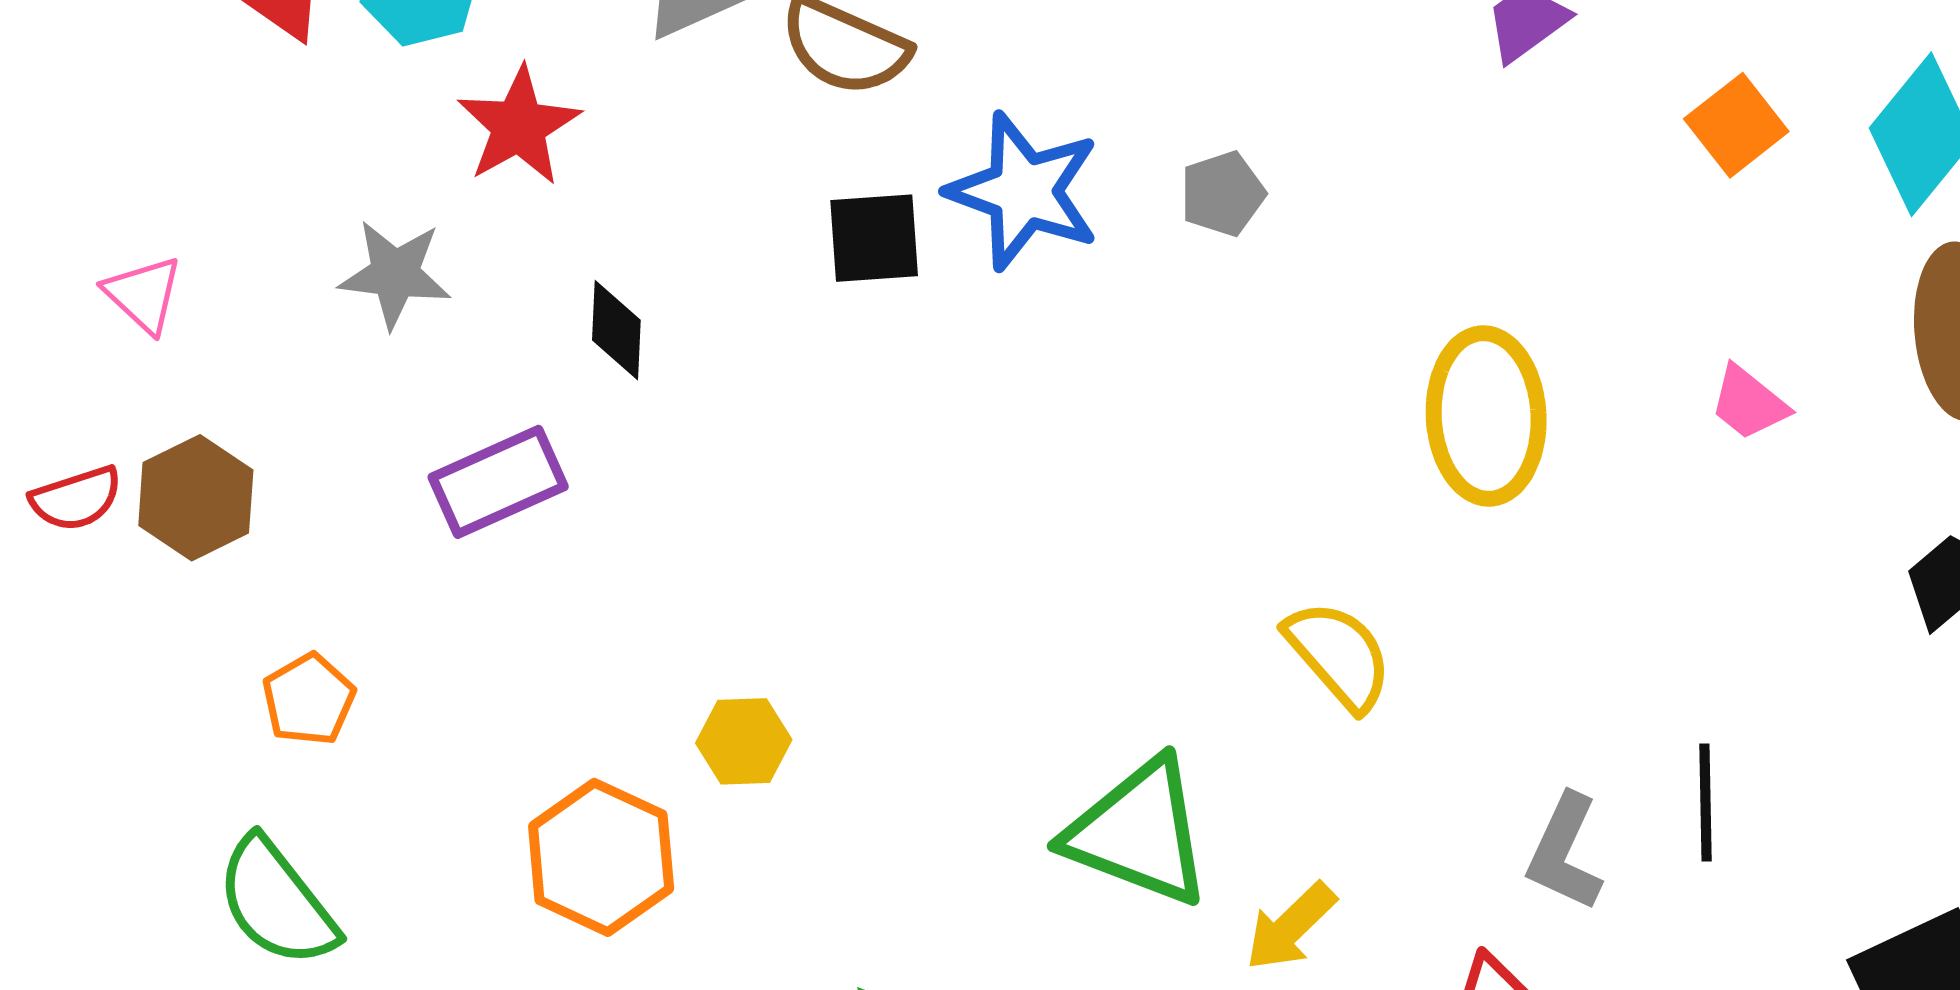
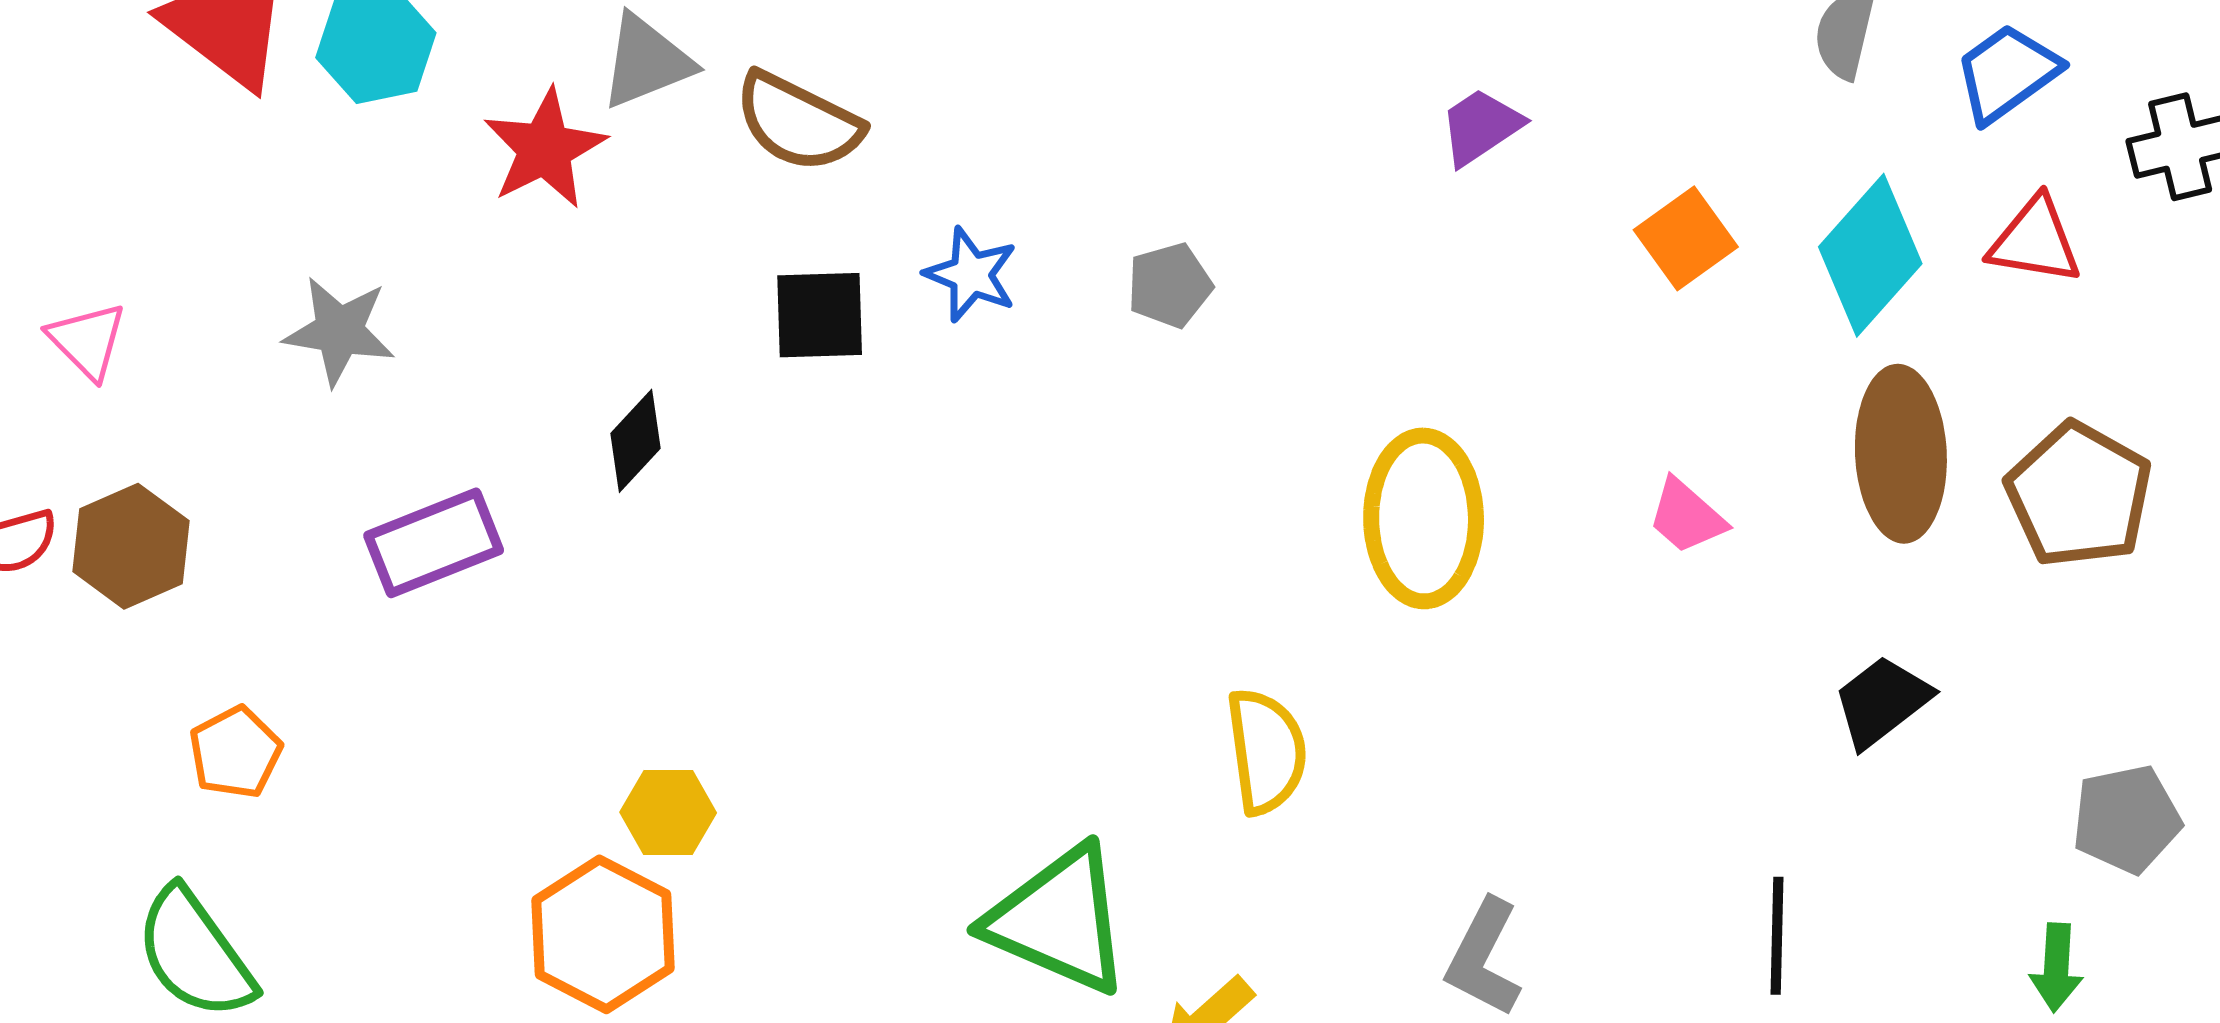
red star: (519, 126) -> (545, 149), moved
blue star: (1024, 191) -> (971, 275), size x0.6
black diamond: (616, 330) -> (635, 441), moved, turned 38
yellow semicircle: (1339, 655) -> (1266, 751), turned 31
black line: (1706, 803) -> (1777, 936), moved
orange hexagon: (601, 857) -> (603, 934), moved

